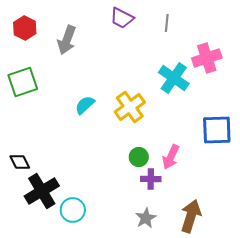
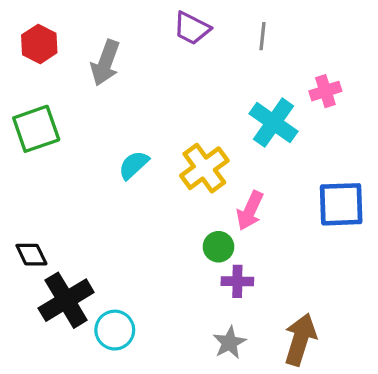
pink cross: (207, 58) -> (325, 91), size x0.7
pink arrow: (171, 157) -> (250, 211), moved

